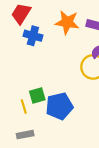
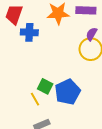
green square: (37, 95) -> (45, 86), turned -35

